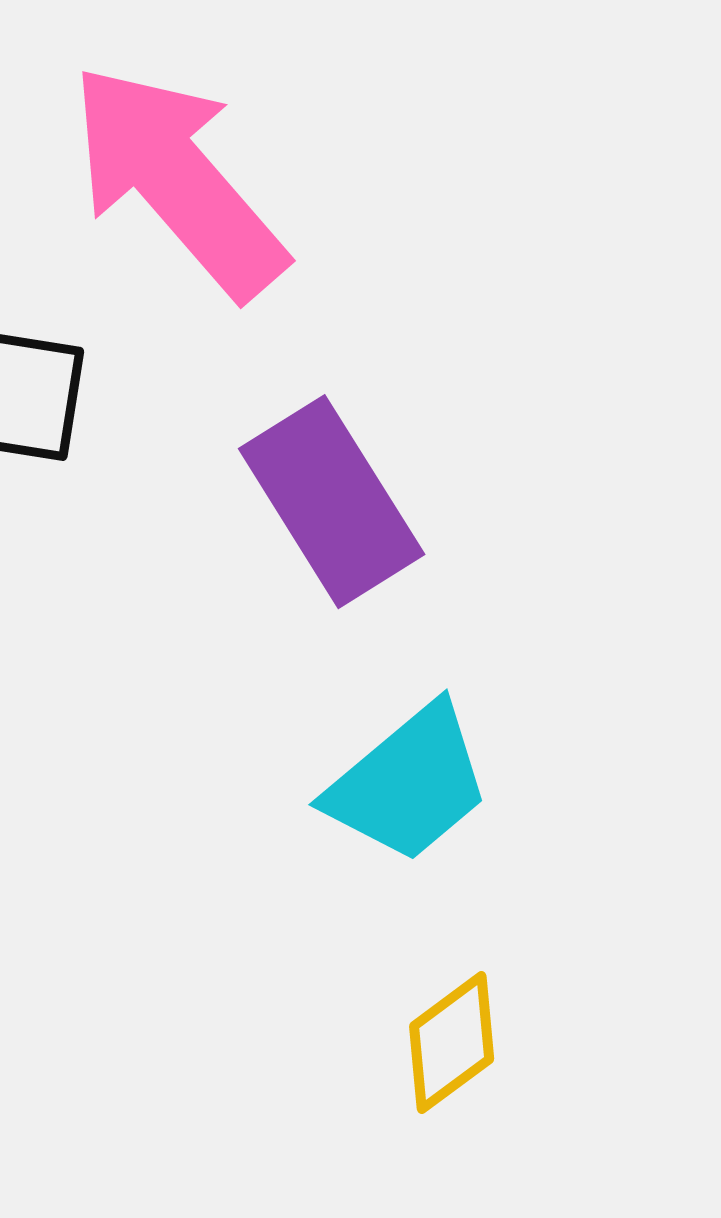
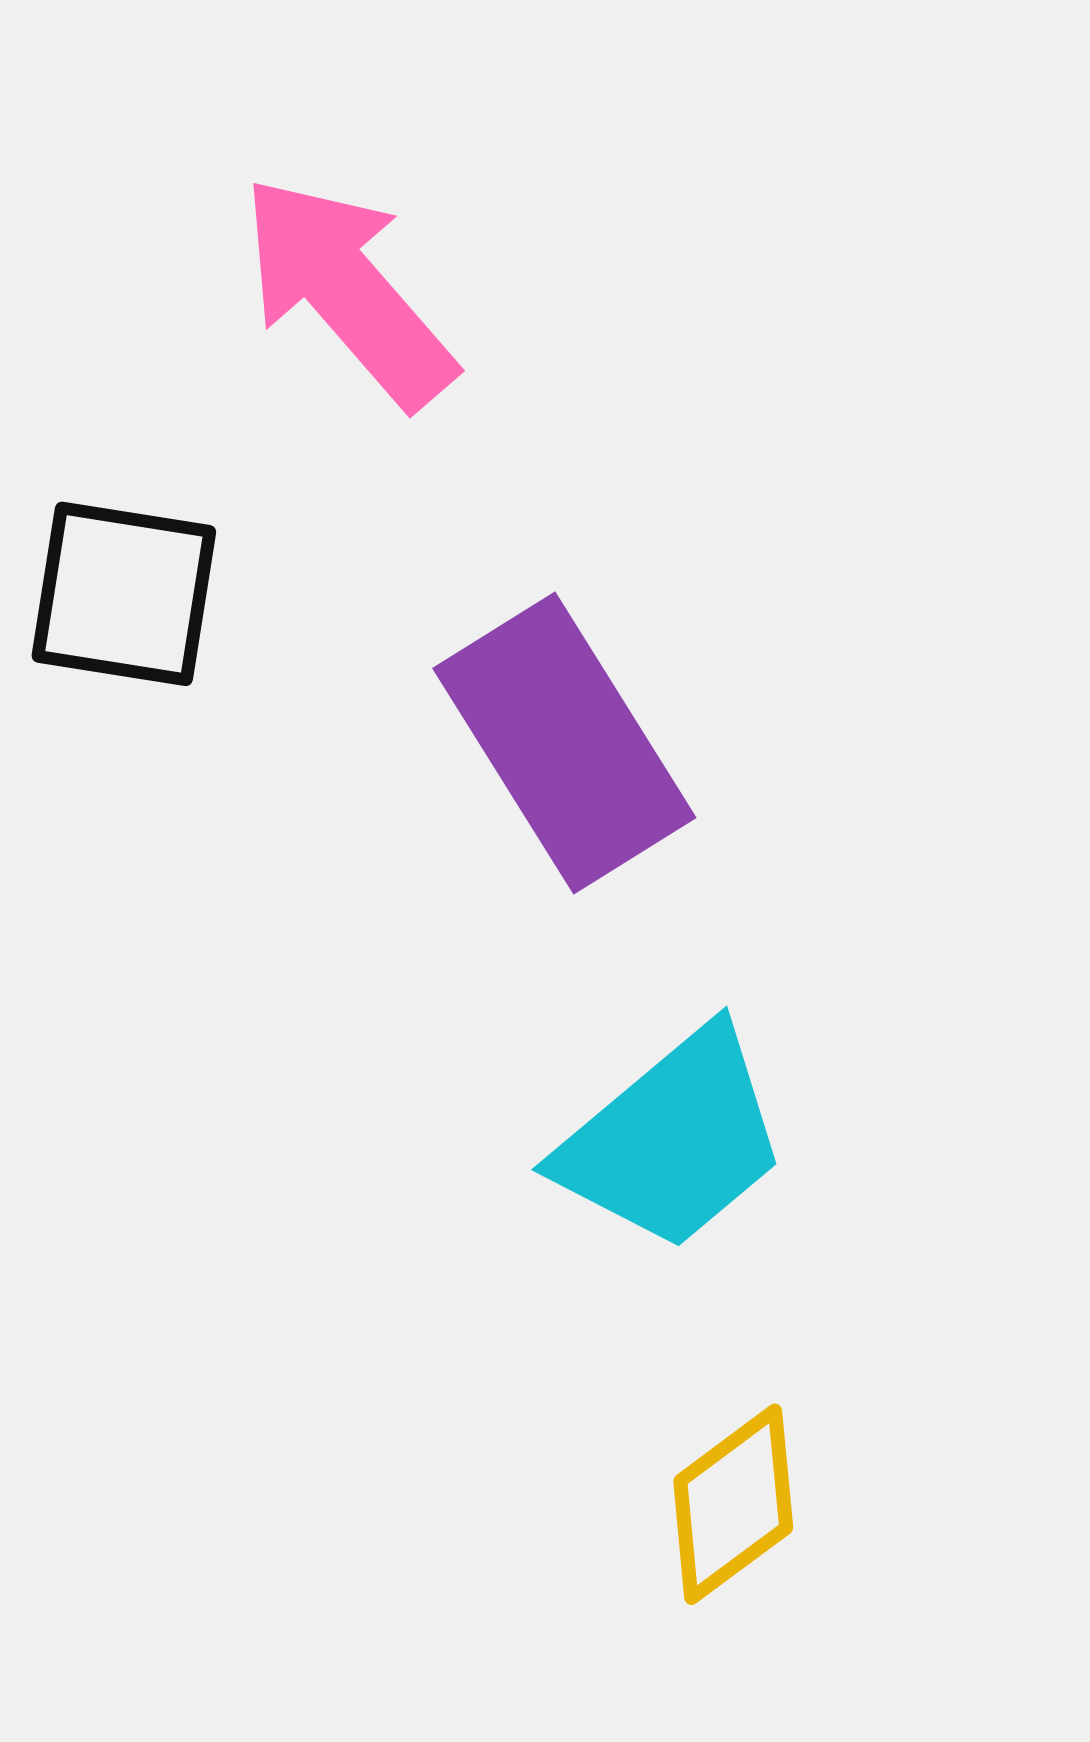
pink arrow: (178, 181) -> (348, 291), size x0.7

